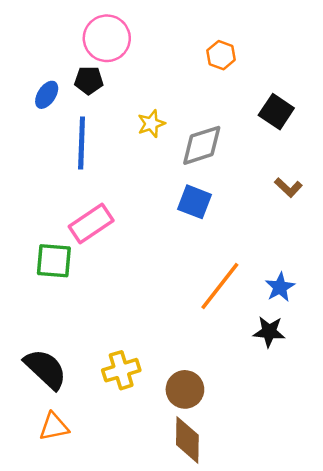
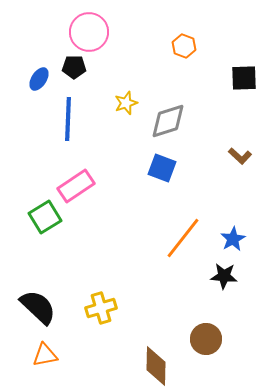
black square: (276, 112) -> (244, 78), moved, turned -36
green square: (54, 261) -> (45, 217), turned -36
brown circle: (185, 389) -> (206, 339), moved

